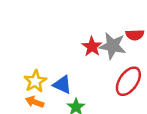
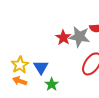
blue triangle: (62, 85) -> (41, 67), turned 35

